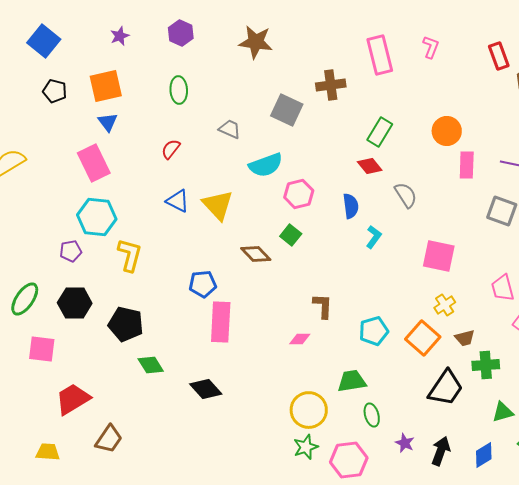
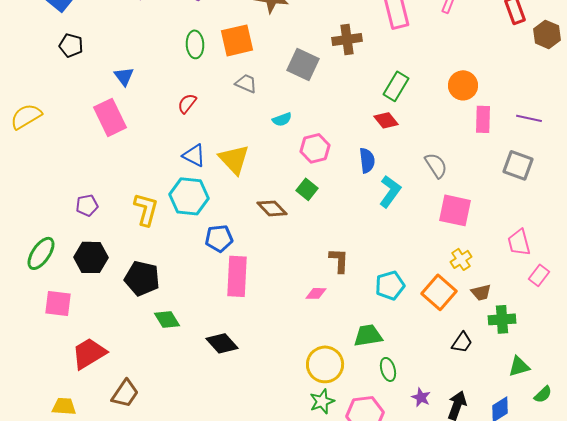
orange square: (106, 86) -> (237, 40), moved
cyan semicircle: (266, 165) -> (282, 119), size x0.6
gray semicircle: (406, 195) -> (436, 165), moved
cyan hexagon: (97, 217) -> (189, 196), moved
cyan L-shape: (374, 237) -> (390, 191), size x1.4
black trapezoid: (446, 388) -> (462, 342), size x0.6

